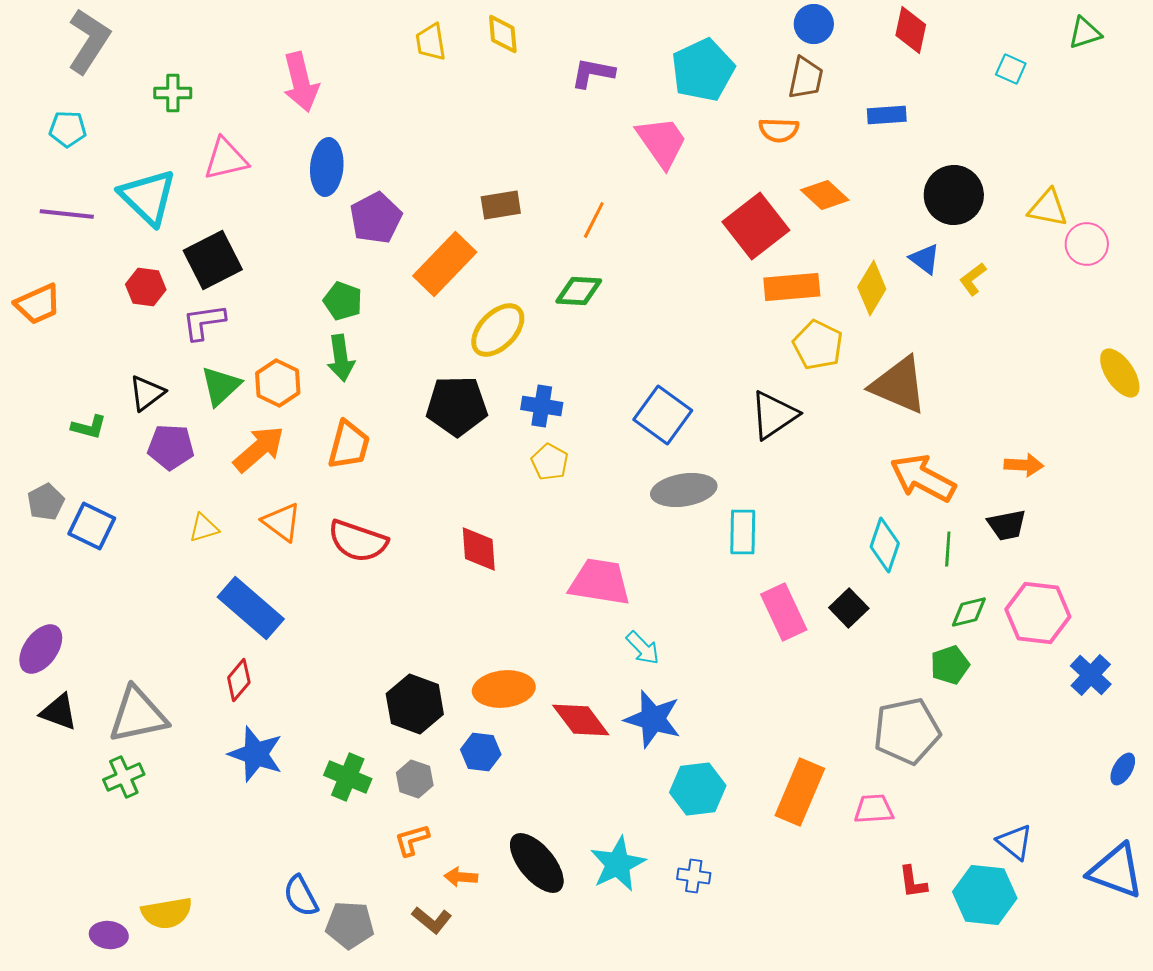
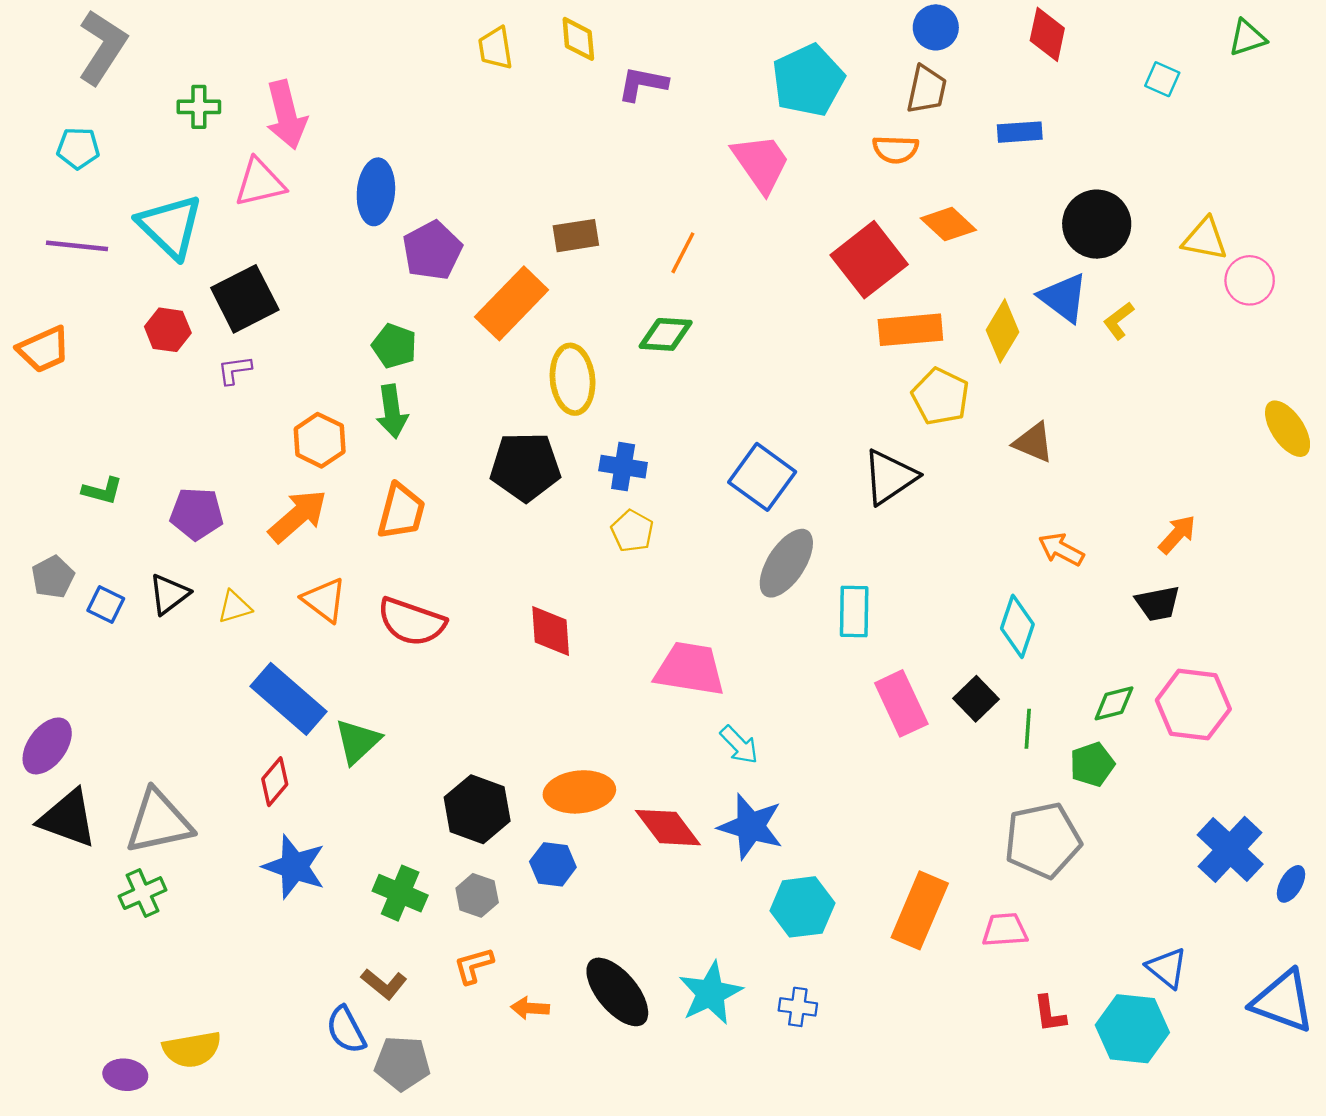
purple L-shape: (593, 73) -> (643, 84), moved
pink arrow: (301, 82) -> (286, 115), moved
blue triangle: (925, 259) -> (1063, 298), size x1.4
purple L-shape: (204, 322) -> (235, 370), size x0.7
yellow ellipse: (498, 330) -> (573, 379), turned -50
brown triangle: (899, 385) -> (1033, 442), size x0.6
green triangle: (221, 386) -> (358, 741), moved
black triangle: (147, 393) -> (169, 594), moved
orange arrow: (1024, 465) -> (1177, 534), turned -51
orange arrow: (923, 478) -> (1061, 549), size x0.6
gray ellipse: (684, 490) -> (786, 563), turned -48
blue square: (92, 526) -> (106, 605), size x0.7
green line: (948, 549) -> (1028, 729), moved
blue cross: (1091, 675) -> (1230, 849), moved, size x1.4
black triangle: (59, 712) -> (68, 818), size x1.4
brown L-shape: (432, 920) -> (384, 984), moved

